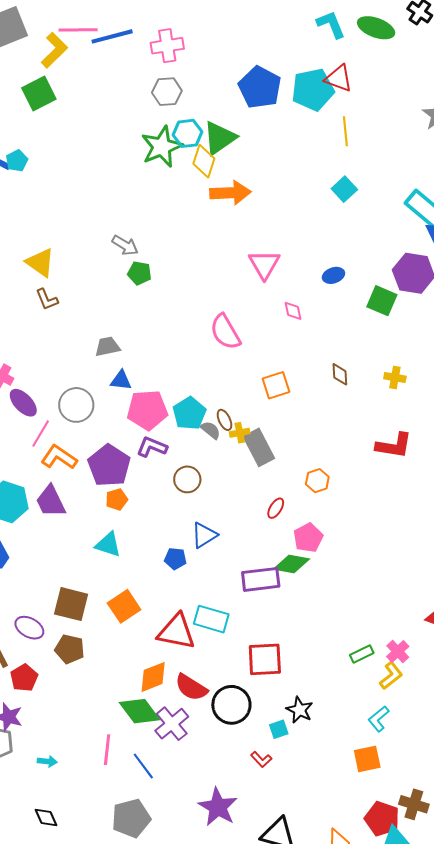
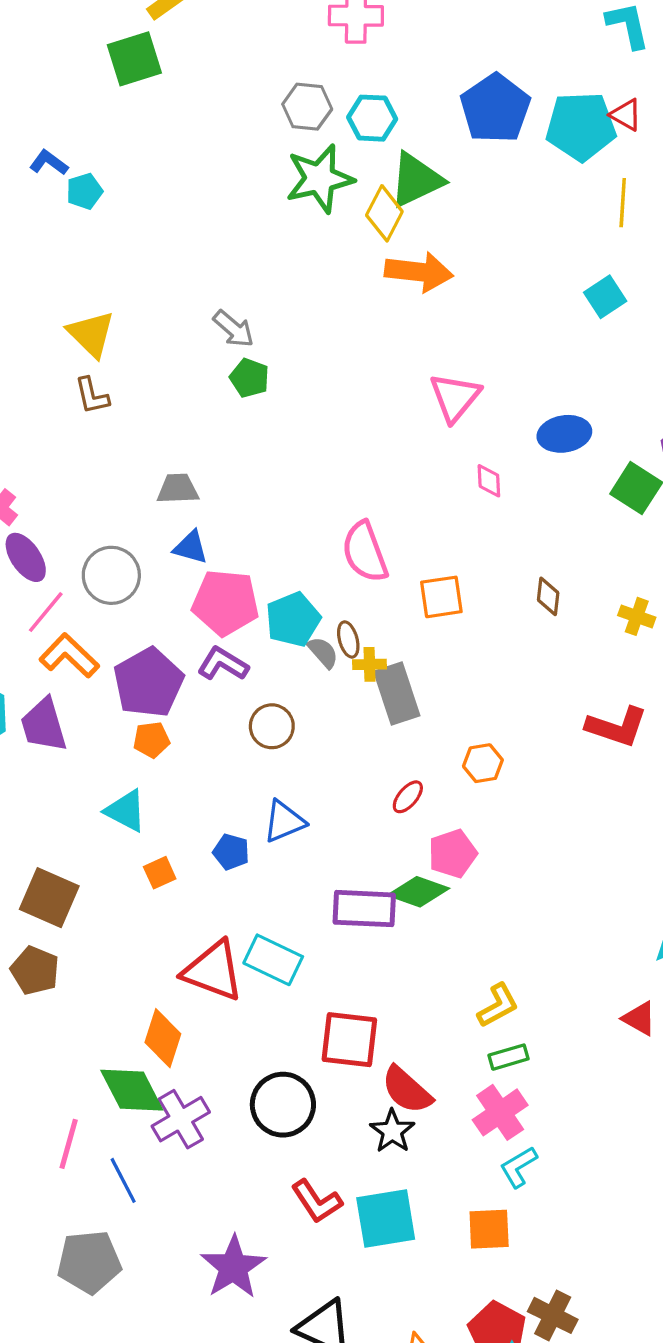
red triangle: (339, 78) -> (626, 115), size x0.7
gray hexagon: (167, 92) -> (307, 107), moved
cyan hexagon: (187, 133) -> (372, 118), moved
cyan pentagon: (17, 161) -> (84, 191), moved
blue ellipse: (333, 275) -> (564, 434), size x1.4
pink semicircle: (225, 332) -> (365, 552), moved
orange square: (124, 606) -> (160, 873), moved, size x0.6
pink cross: (398, 652) -> (500, 1112), moved, size x1.4
yellow L-shape: (391, 676) -> (498, 1005), moved
orange diamond: (153, 677) -> (163, 1038), turned -60
red semicircle: (191, 687) -> (407, 1090), moved
cyan square: (279, 729) -> (386, 1218), moved, size x2.0
red L-shape: (261, 759) -> (317, 1201), size x1.5

